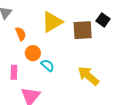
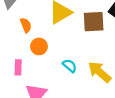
cyan semicircle: (48, 65) -> (70, 66), moved

